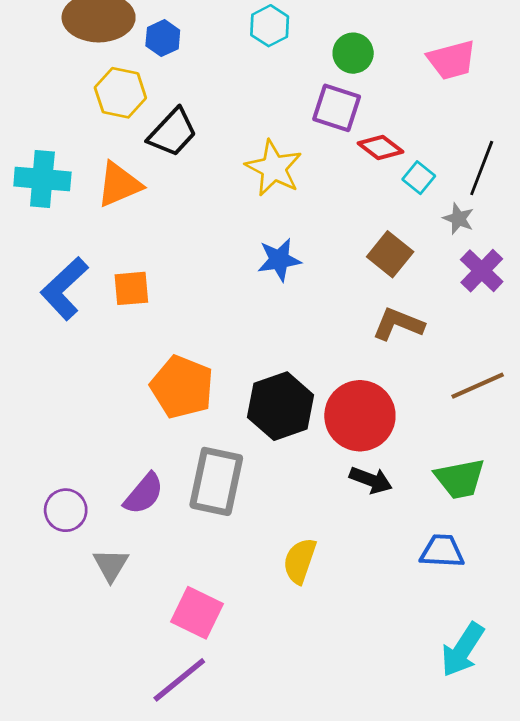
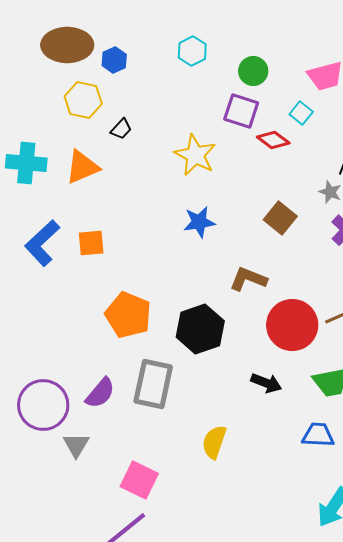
black trapezoid: (172, 132) -> (121, 129), size x0.6
cyan square: (419, 178) -> (301, 113), moved
brown L-shape: (398, 324) -> (248, 279), moved
red circle: (360, 416) -> (292, 325), moved
purple circle: (66, 510) -> (43, 405), size x1.6

